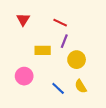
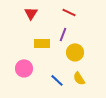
red triangle: (23, 20) -> (31, 13), moved
red line: (60, 23) -> (69, 12), moved

